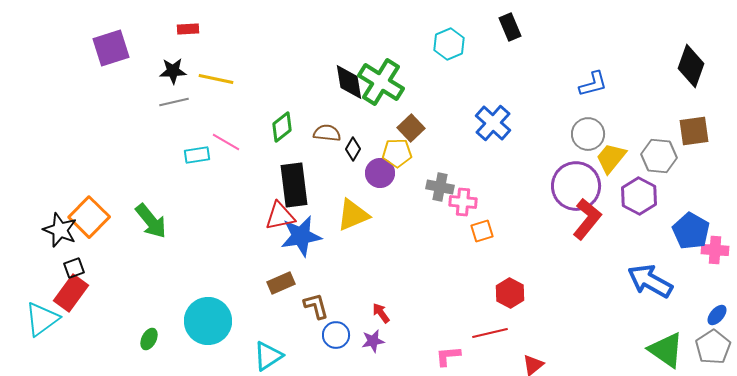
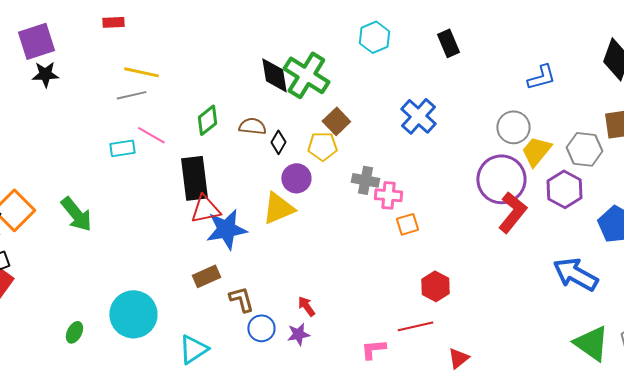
black rectangle: (510, 27) -> (448, 43), moved
black star: (173, 71) -> (45, 74), moved
blue L-shape: (593, 84) -> (541, 77), moved
gray line: (174, 102) -> (131, 95), moved
purple circle: (380, 173) -> (296, 178), moved
black rectangle: (294, 185) -> (194, 178), moved

